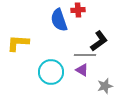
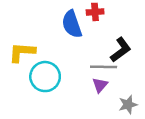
purple triangle: (82, 70) -> (100, 85), turned 40
cyan circle: (51, 72) -> (45, 77), moved

